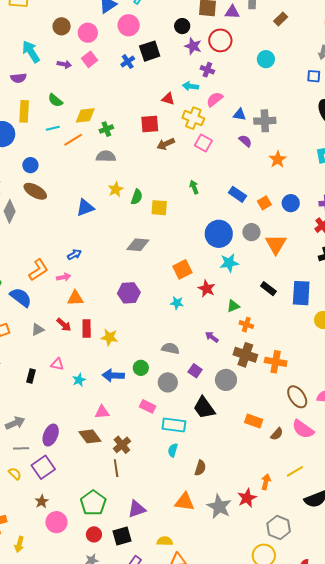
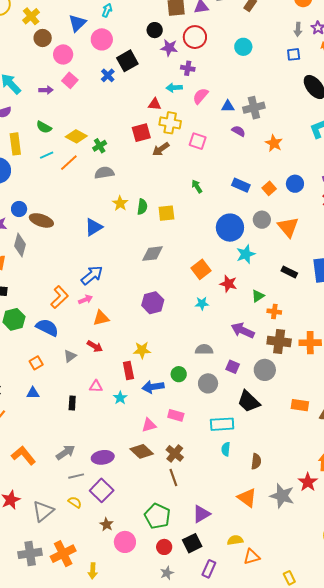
brown circle: (62, 26) -> (43, 38), moved
yellow diamond: (85, 115) -> (76, 136), turned 45
yellow cross: (193, 118) -> (170, 123), moved
blue circle: (30, 165) -> (19, 209), moved
blue arrow: (74, 254) -> (92, 275), size x1.6
red rectangle: (87, 328) -> (128, 370), moved
purple arrow: (212, 337) -> (243, 330), size x1.6
pink rectangle: (148, 406) -> (176, 415), moved
purple ellipse: (51, 435) -> (103, 457), turned 70
orange triangle: (185, 502) -> (247, 498), turned 40

